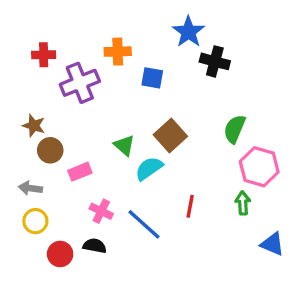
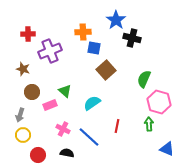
orange cross: (118, 52) -> (83, 32), moved
brown star: (34, 126) -> (23, 69), moved
brown square: (170, 135) -> (106, 70), moved
green triangle: (124, 145) -> (65, 91), moved
gray arrow: (30, 188) -> (20, 115), turned -80
black semicircle: (95, 246) -> (67, 153), moved

